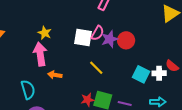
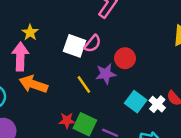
purple star: (110, 39) -> (106, 74), moved
white cross: (159, 73) -> (157, 104), turned 32
orange arrow: (55, 75) -> (33, 84), size x1.6

